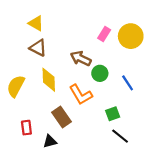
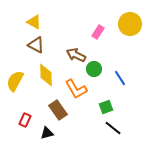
yellow circle: (131, 36) -> (130, 24), moved
red rectangle: (26, 128) -> (25, 120), turned 32

